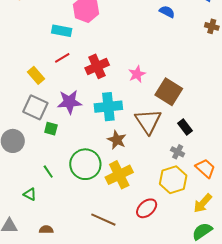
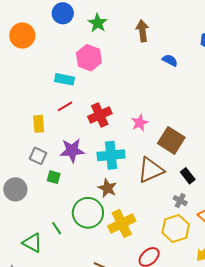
yellow rectangle: (36, 75) -> (39, 124), turned 36
gray square: (35, 107) -> (38, 156), size x0.7
brown triangle: (148, 121) -> (151, 170), turned 40
brown star: (117, 140) -> (107, 188), moved
green line: (48, 172) -> (57, 228), moved
green triangle: (30, 194) -> (32, 243), size x1.5

